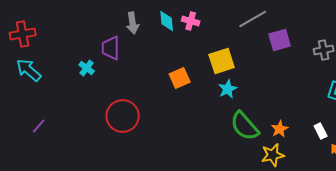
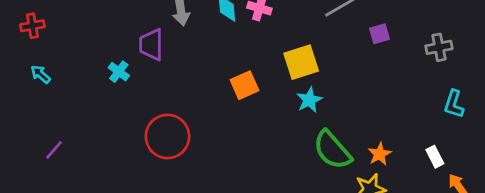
red cross: (23, 34) -> (32, 26), size x0.7
purple square: (280, 40) -> (380, 34), size x0.7
cyan arrow: (29, 70) -> (41, 74), size x0.6

